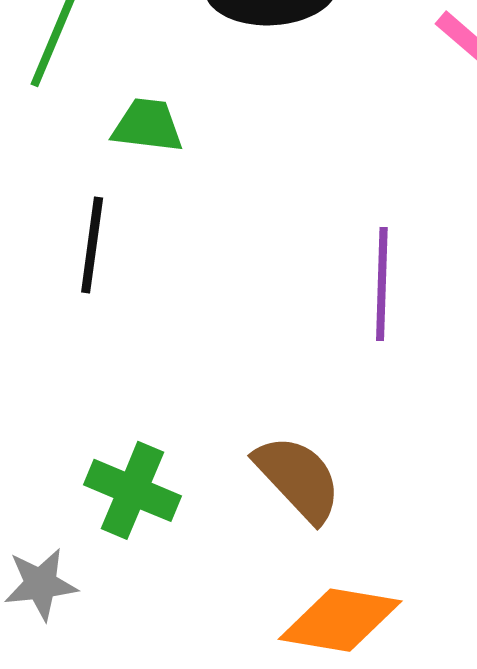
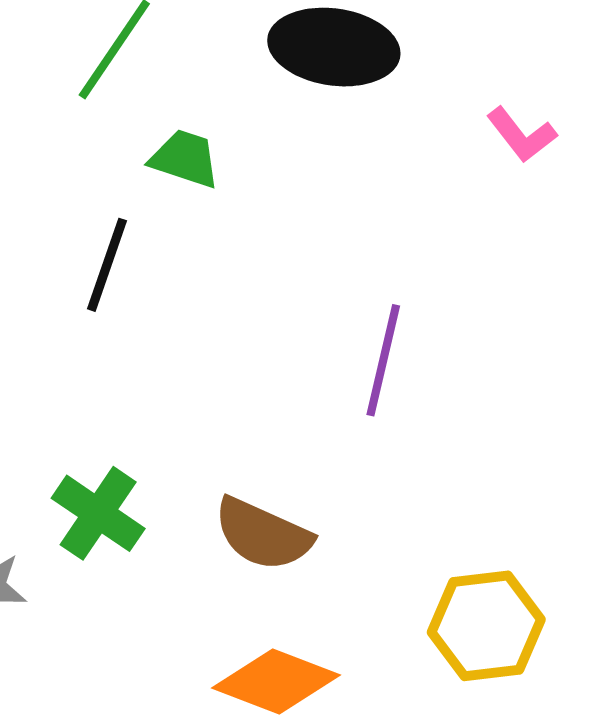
brown semicircle: (298, 478) -> (263, 534), turned 146

